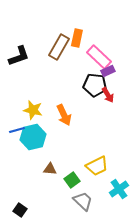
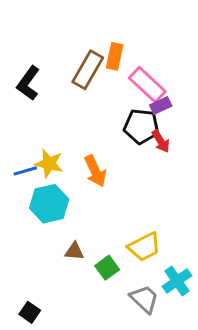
black L-shape: (19, 56) -> (28, 83), turned 145
blue line: (17, 130) -> (25, 171), moved
gray trapezoid: (83, 201) -> (144, 299), moved

